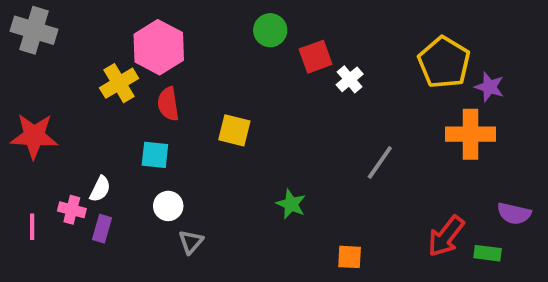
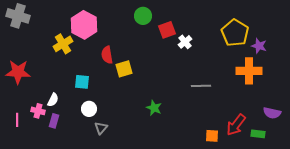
red semicircle: (168, 104) -> (107, 55), moved
yellow square: (234, 130) -> (124, 69), turned -30
gray line: (380, 163) -> (201, 86), turned 54
orange square: (350, 257) -> (212, 136), moved

